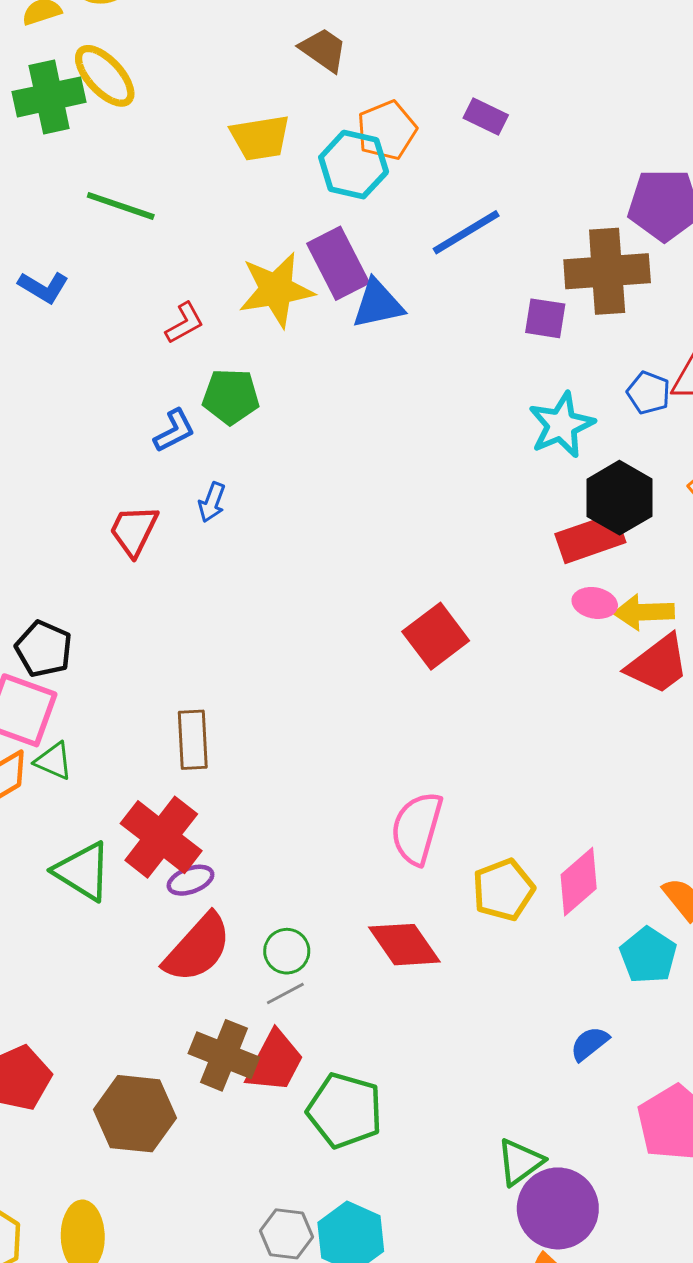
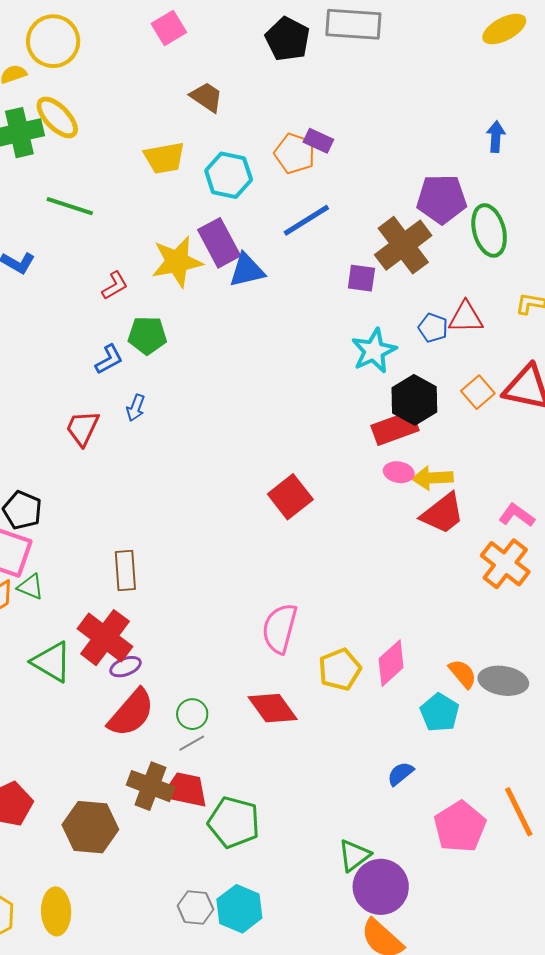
orange pentagon: (387, 130) -> (295, 154), moved, turned -30
brown cross: (607, 271) -> (403, 245), turned -32
red trapezoid: (275, 1062) -> (185, 790), turned -105

